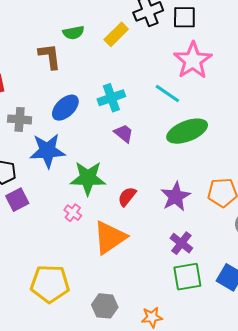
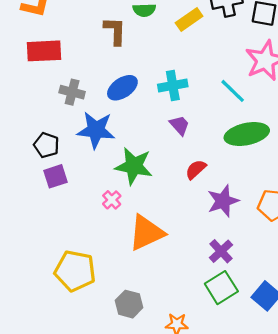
red semicircle: (127, 197) -> (196, 169), moved
green square: (187, 277) -> (221, 288), turned -32

